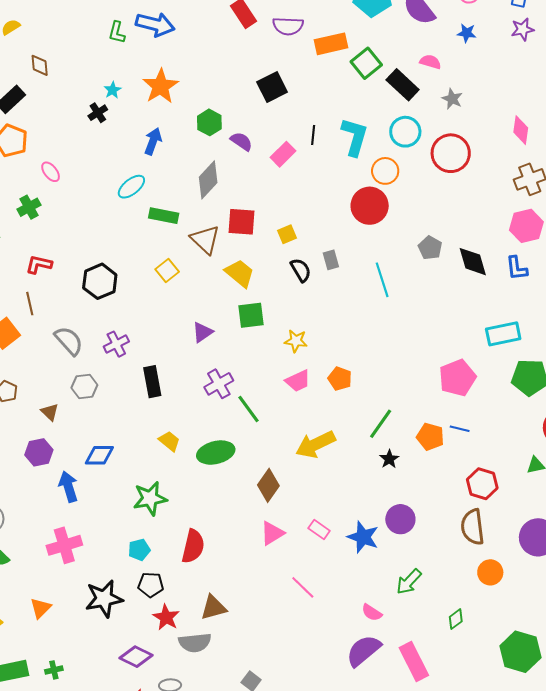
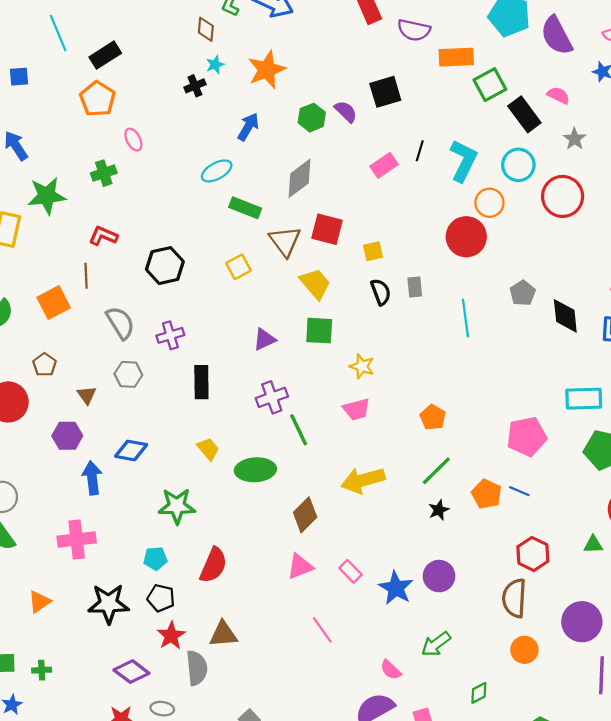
brown diamond: (40, 65) -> (206, 29), moved
purple semicircle: (241, 141) -> (346, 112), moved
orange pentagon: (340, 379) -> (433, 417), moved
gray semicircle: (195, 643) -> (197, 668), turned -100

